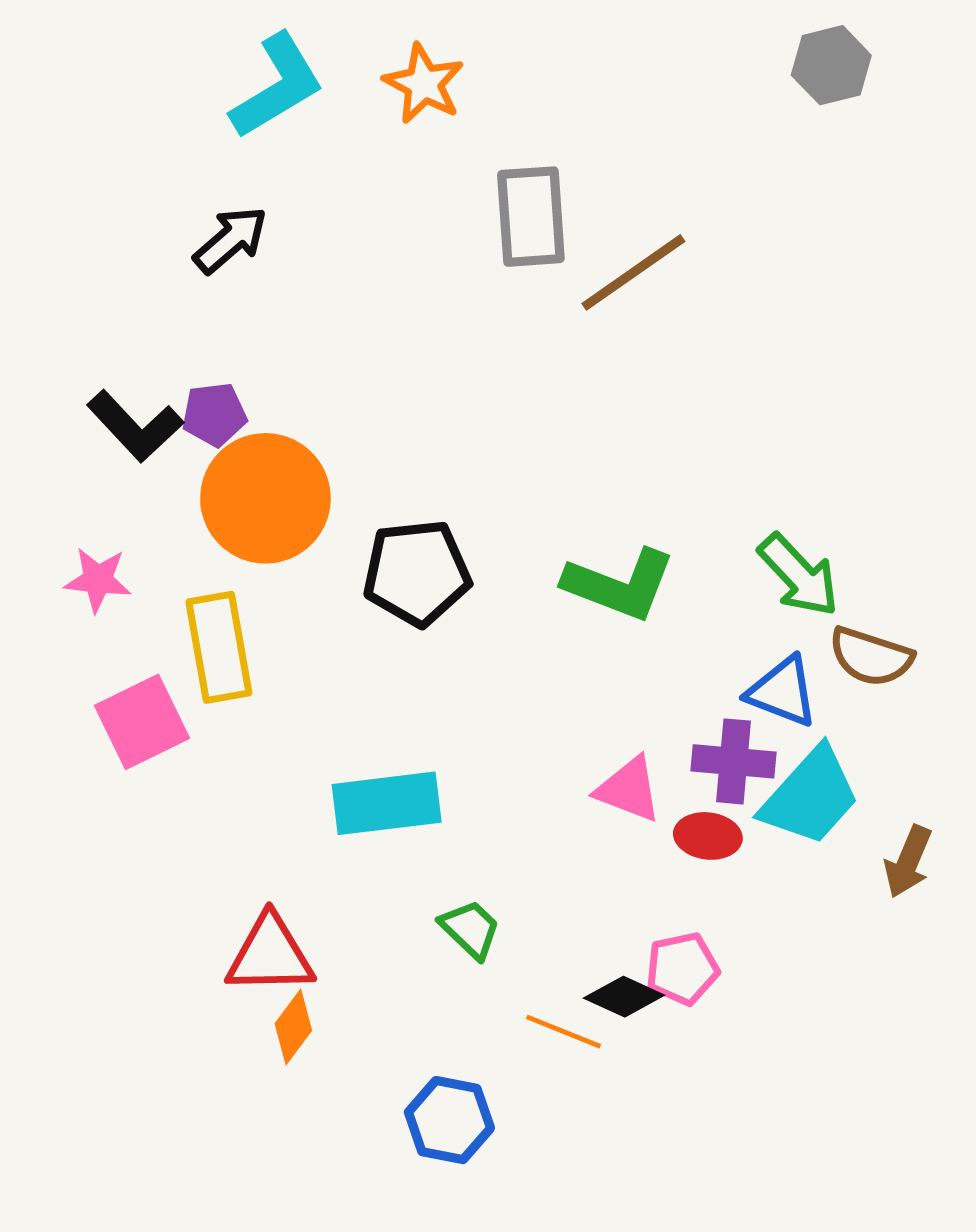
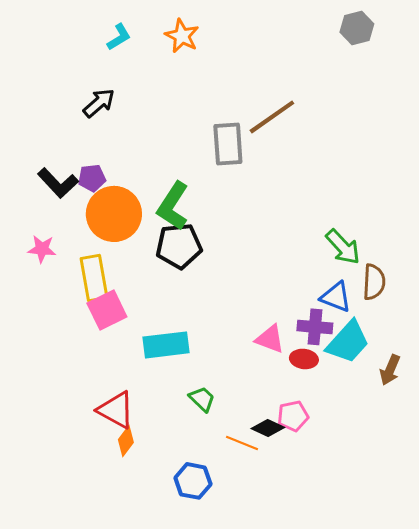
cyan L-shape: (277, 86) -> (119, 37), size x0.6
gray rectangle: (531, 217) -> (228, 144), moved
green L-shape: (619, 584) -> (173, 206), moved, turned 102
brown semicircle: (871, 657) -> (374, 282), turned -105
pink square: (142, 722) -> (107, 310), moved
red triangle: (270, 955) -> (116, 410), turned 30

